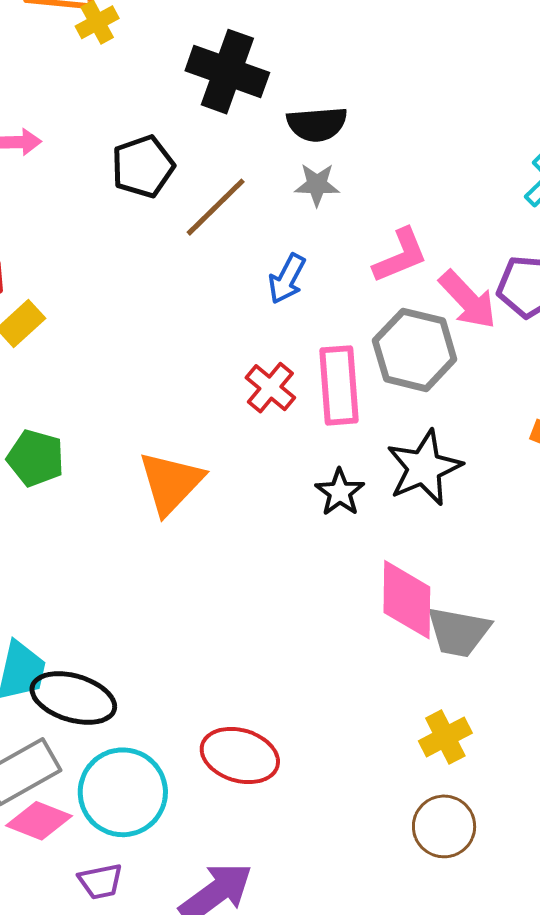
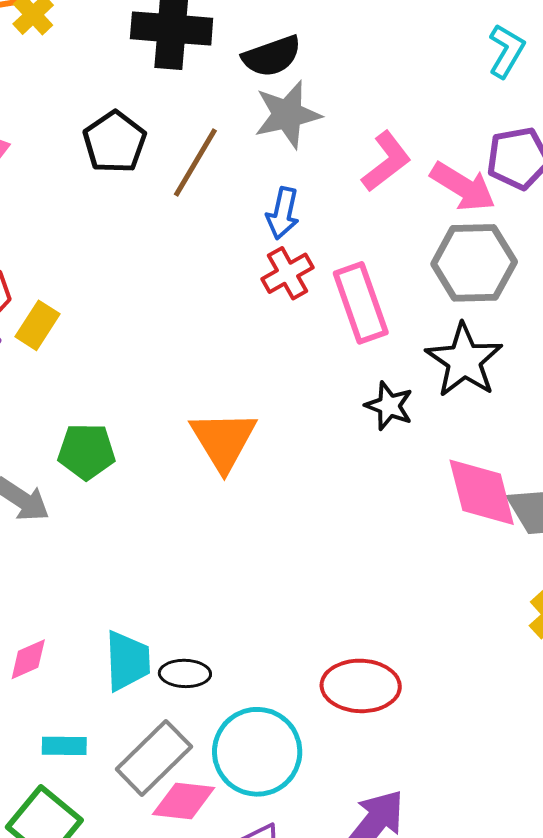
gray star: (317, 185) -> (287, 115), size x1.5
gray hexagon: (415, 350) -> (474, 263), moved
red cross: (270, 388) -> (288, 273), moved, turned 36
black ellipse: (73, 698) -> (185, 673), size x0.6

